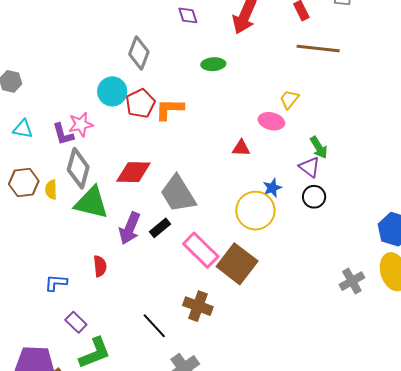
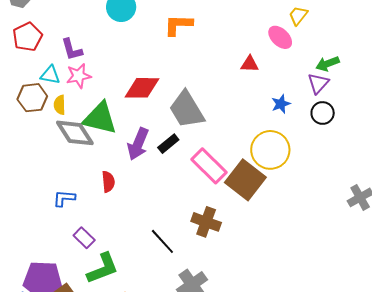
red pentagon: (140, 103) -> (27, 37), moved
pink ellipse: (271, 121) -> (280, 37), turned 30
pink star: (81, 124) -> (79, 76), moved
cyan triangle: (23, 129) -> (50, 75), moved
green arrow: (319, 147) -> (327, 64), turned 100
purple triangle: (310, 167) -> (318, 83), turned 35
gray diamond: (78, 168) -> (75, 133), moved, turned -48
yellow circle: (255, 211) -> (270, 150), moved

